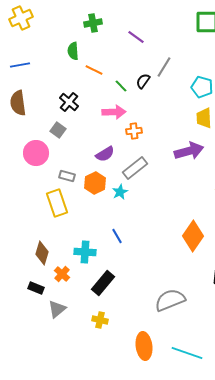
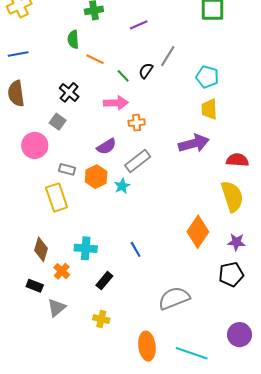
purple line: (136, 37) -> (139, 25), turned -60
blue line: (117, 236) -> (136, 249), moved
black rectangle: (103, 283) -> (104, 281), size x0.7

